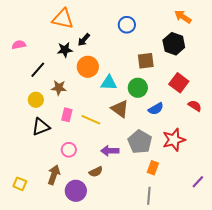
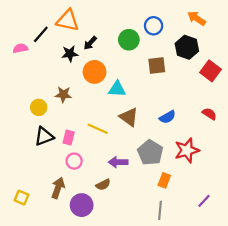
blue circle: (127, 25) -> (154, 26), moved
black line: (38, 70) -> (41, 34), moved
red square: (179, 83) -> (210, 71), moved
green circle: (138, 88) -> (129, 40), moved
pink rectangle: (67, 115) -> (69, 137), moved
purple line: (198, 182) -> (204, 201), moved

